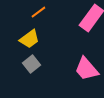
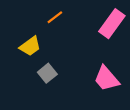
yellow trapezoid: (29, 39) -> (30, 46), moved

